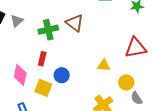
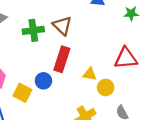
red rectangle: (42, 59) -> (62, 59), moved, size x1.6
yellow circle: (126, 82) -> (106, 87), moved

